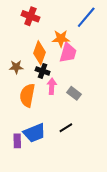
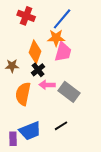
blue line: (86, 17) -> (62, 19), moved
black cross: (43, 71) -> (38, 70), turned 32
pink arrow: (52, 86) -> (47, 85), turned -91
gray rectangle: (74, 93) -> (69, 92), size x1.5

